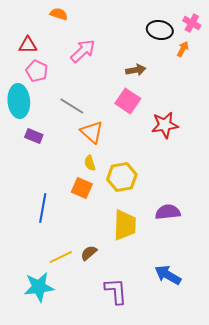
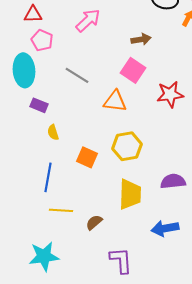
orange triangle: (92, 132) -> (115, 101), moved, turned -35
yellow semicircle: (90, 163) -> (53, 132), moved
yellow line: (61, 257) -> (61, 210), moved, turned 30
blue arrow: (168, 275) -> (165, 228), moved, turned -40

